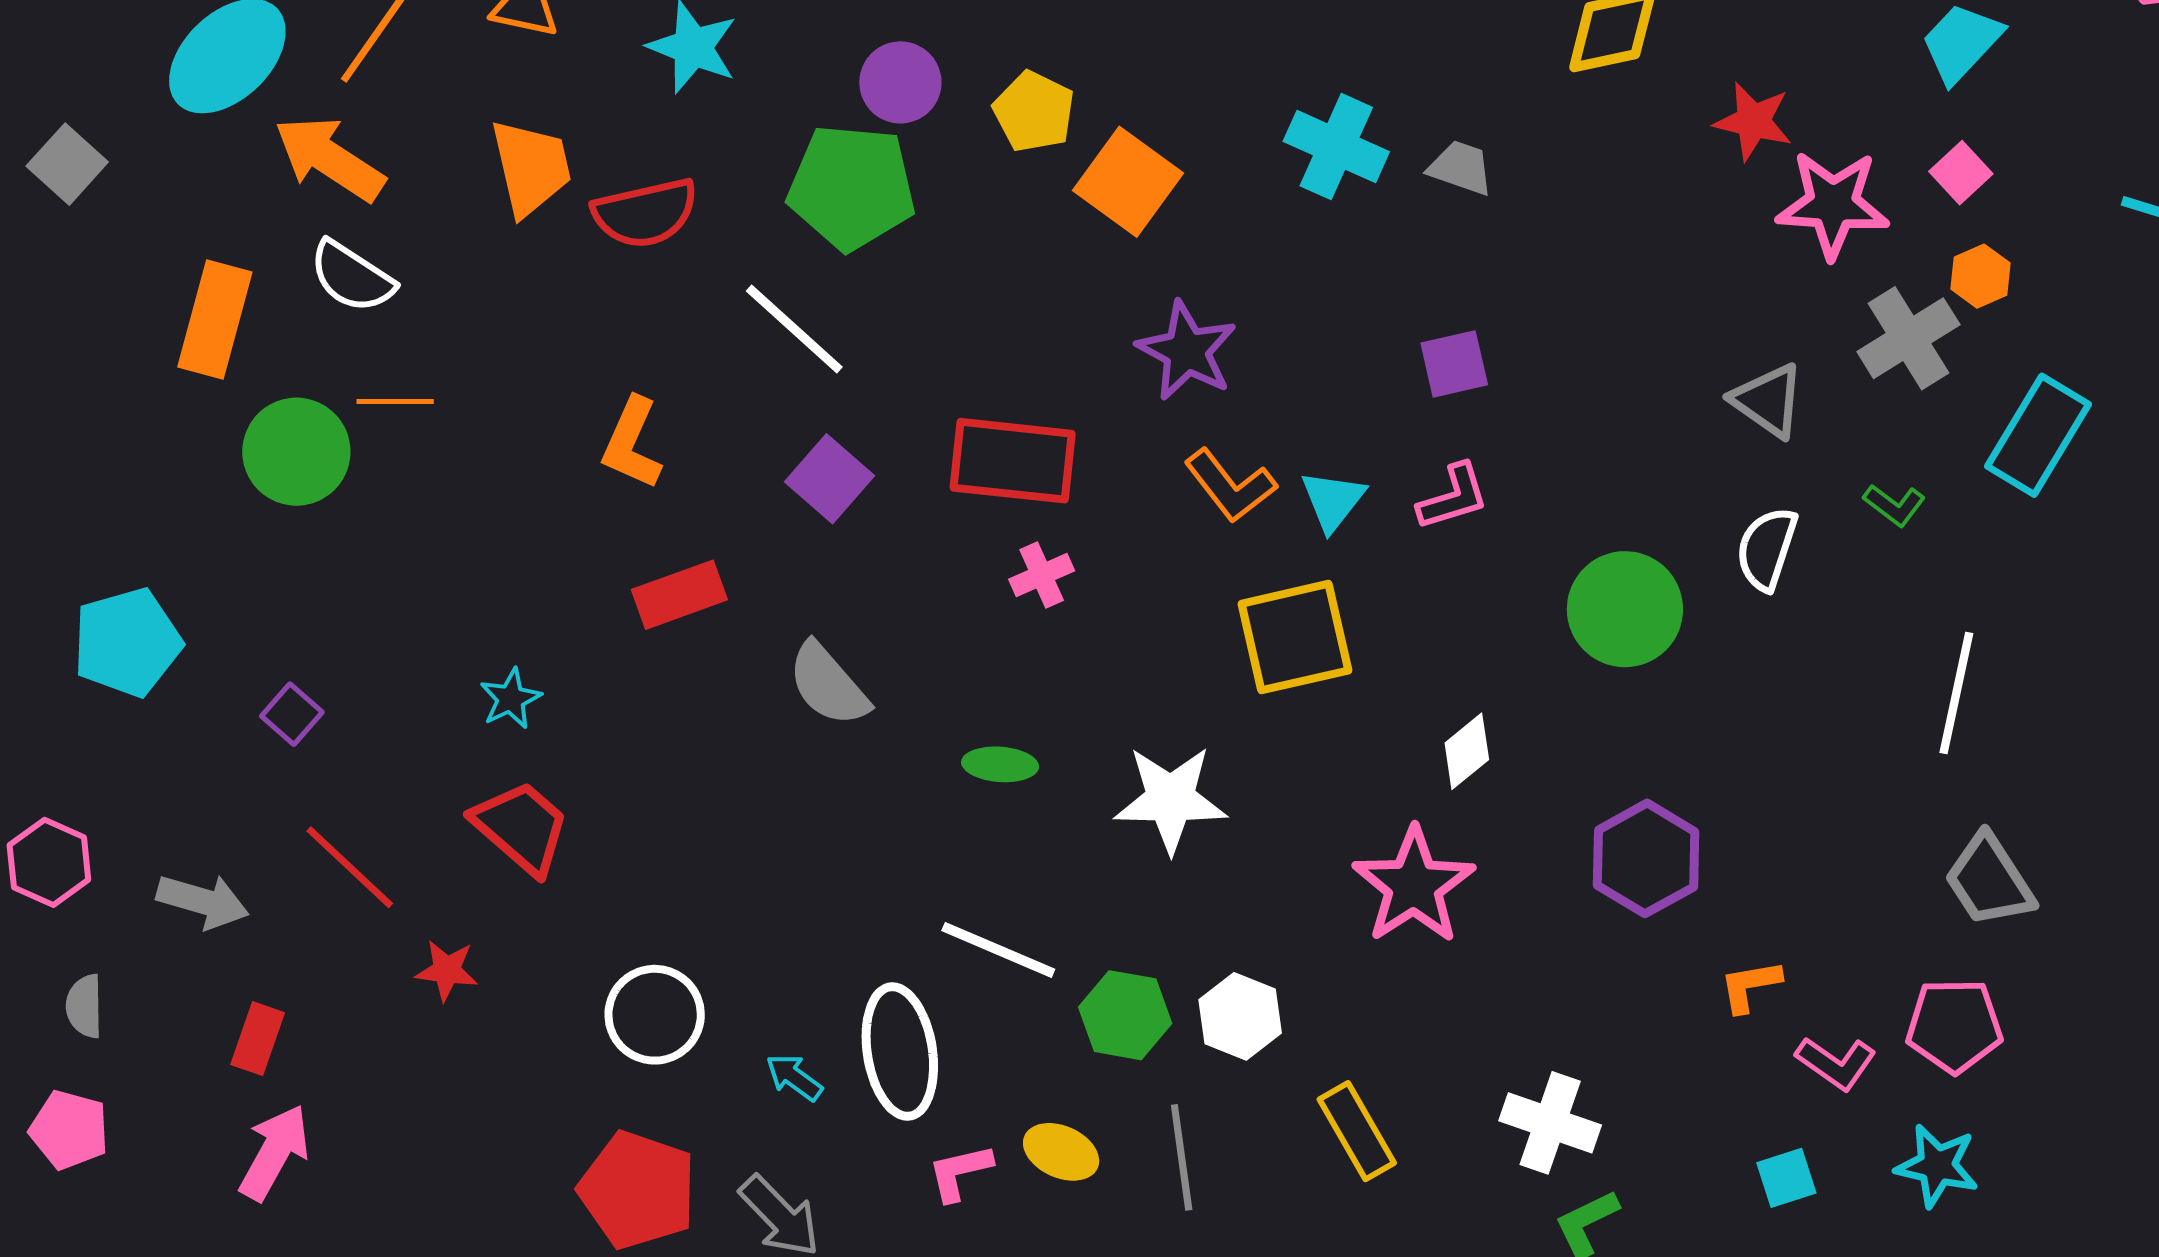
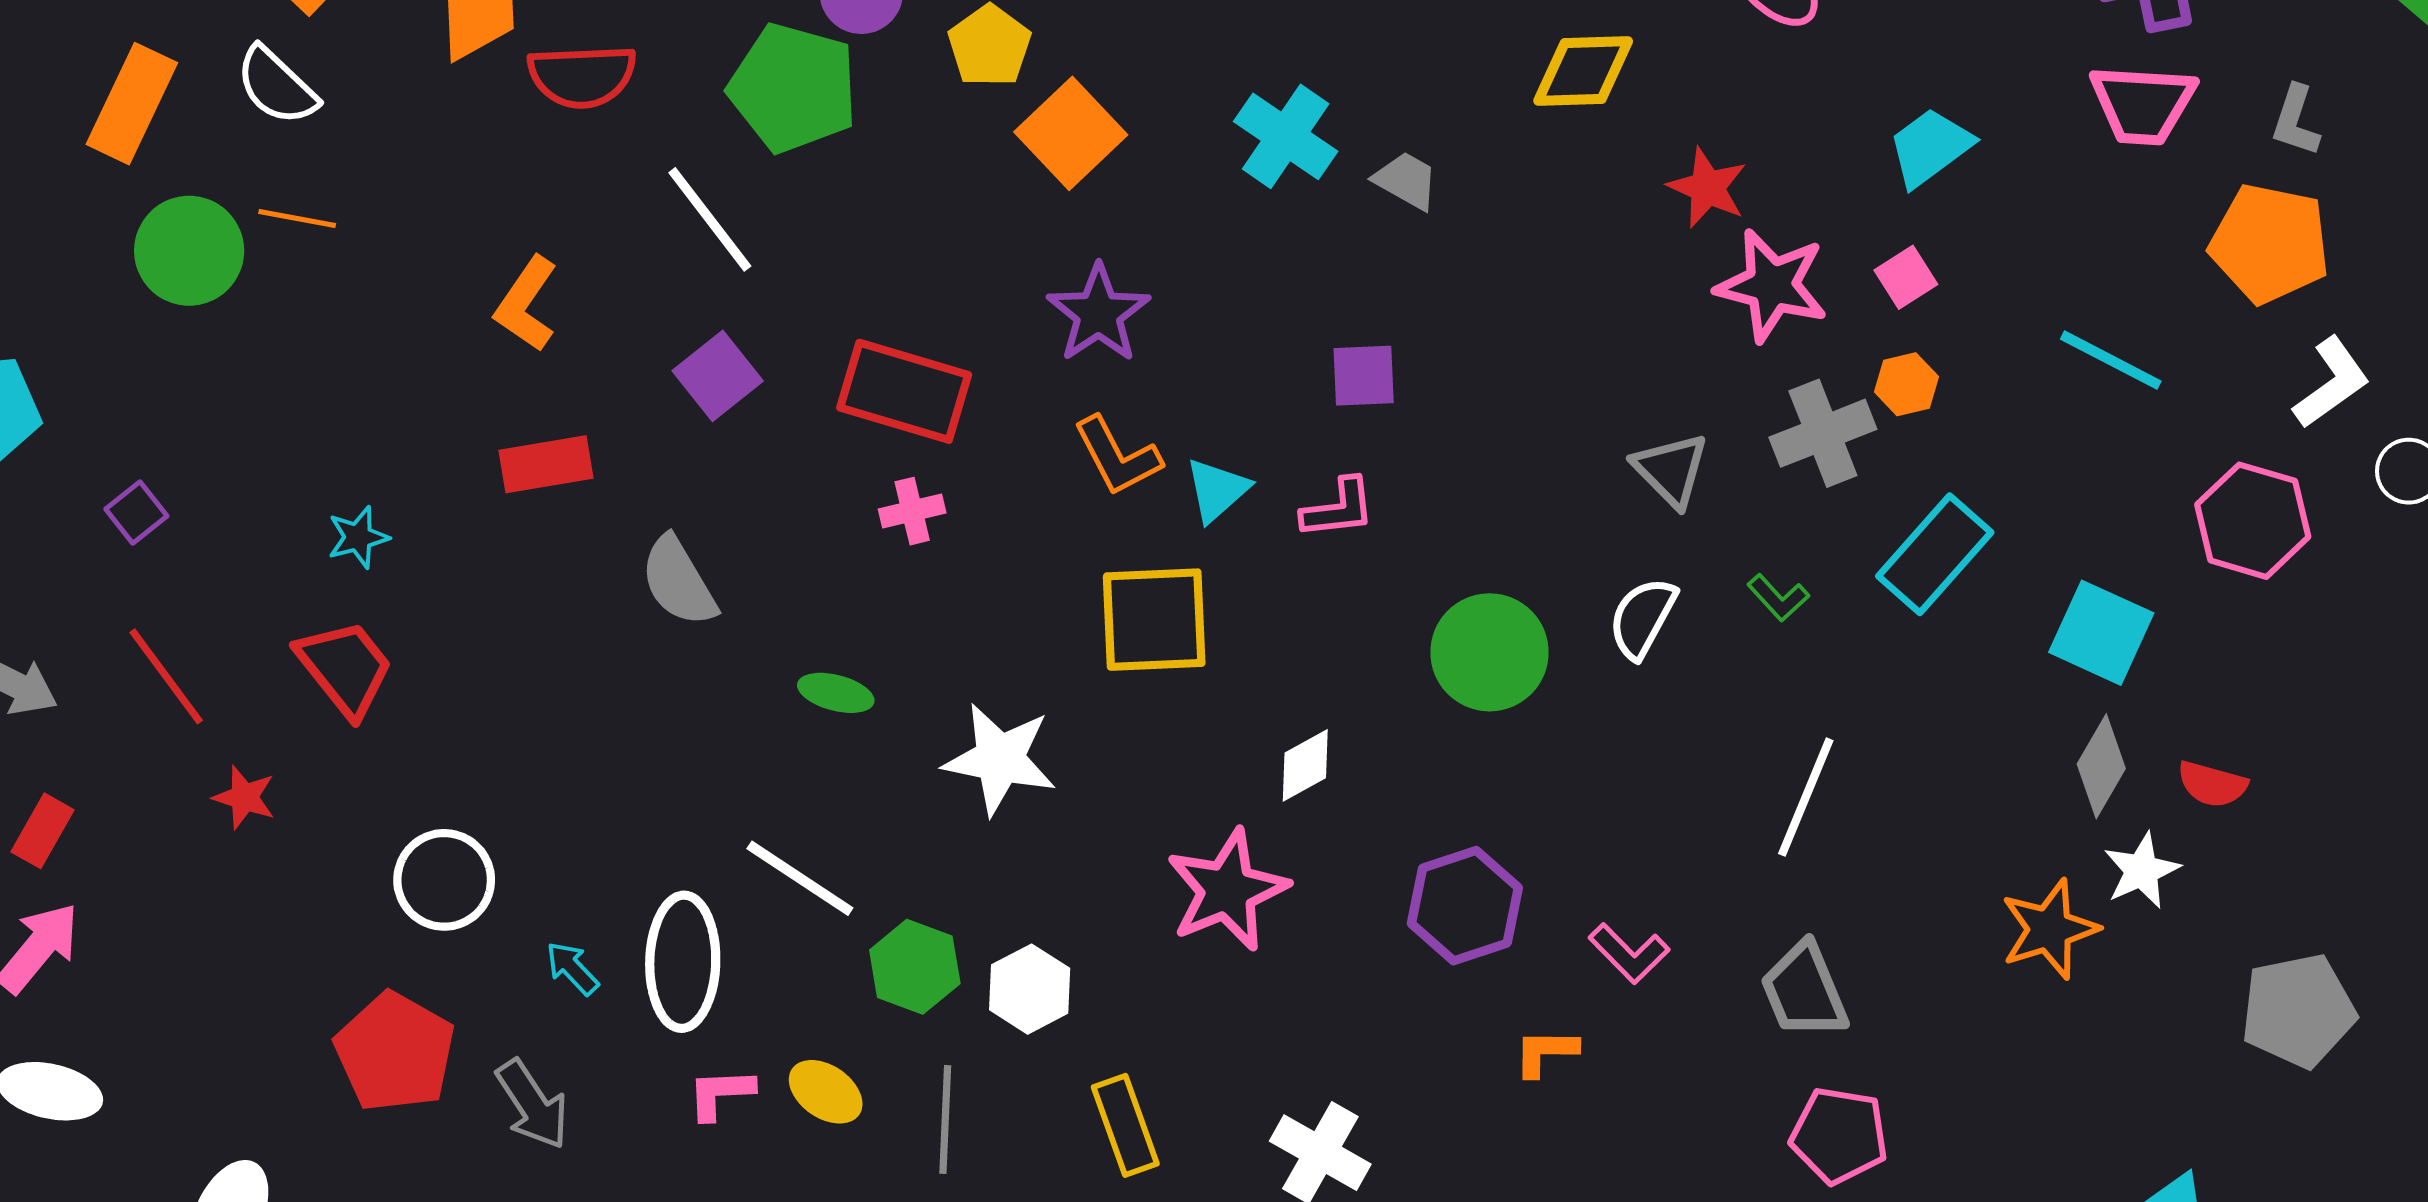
pink pentagon: (1954, 1026) -> (1839, 1135), moved
pink L-shape: (1836, 1063) -> (1629, 953), moved

